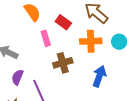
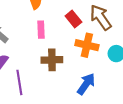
red rectangle: (63, 22) -> (73, 19), moved

